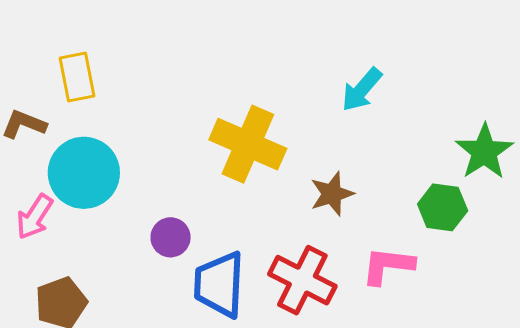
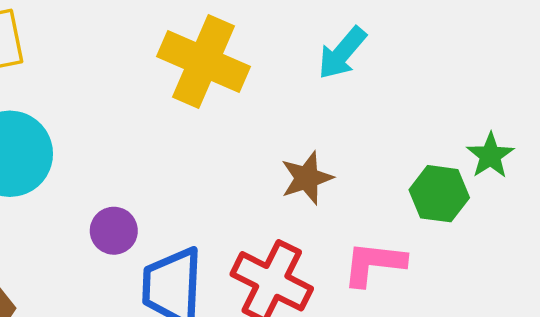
yellow cross: (248, 144) -> (203, 61), moved
green star: (484, 152) -> (490, 156), moved, size x0.7

